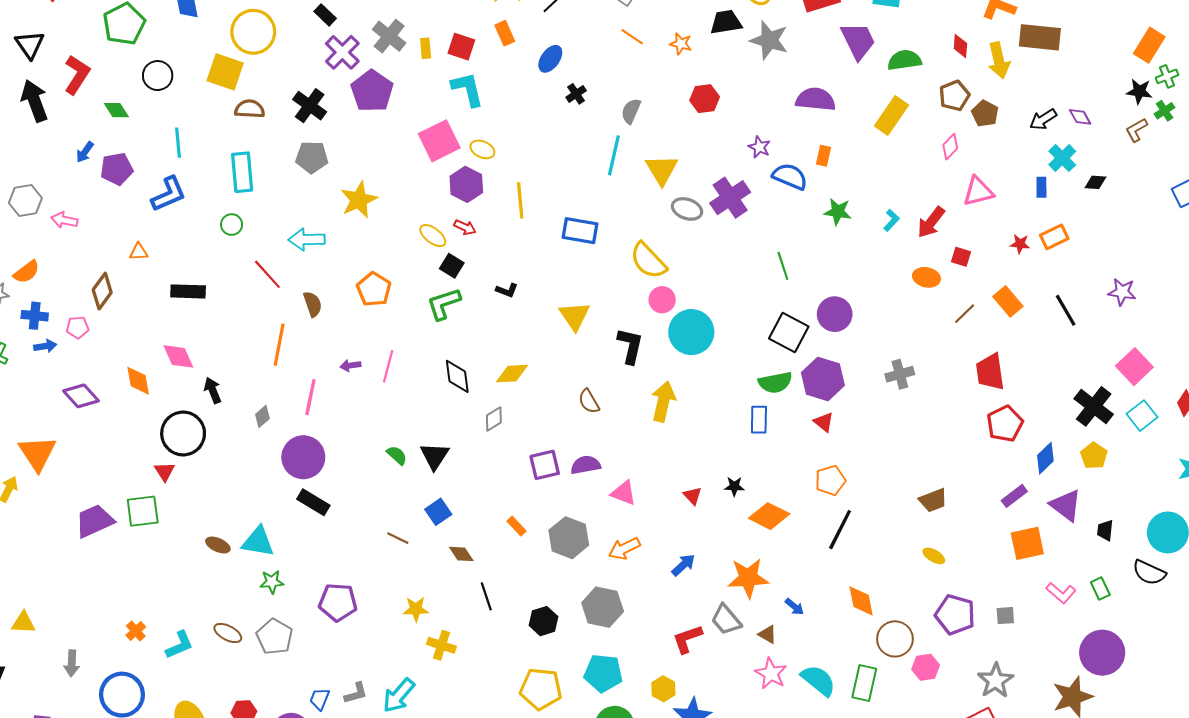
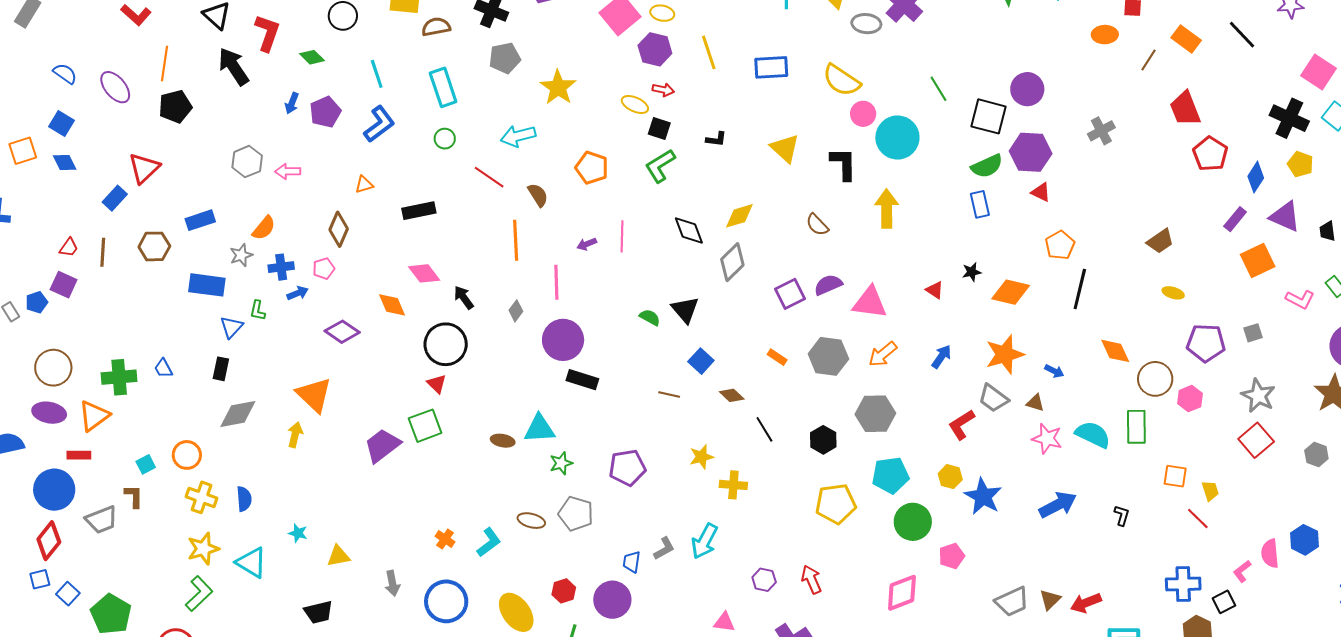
green line: (783, 266) -> (938, 89), moved
gray diamond: (494, 419) -> (732, 262), size x1.5
pink triangle: (624, 493) -> (870, 303), size x1.4

